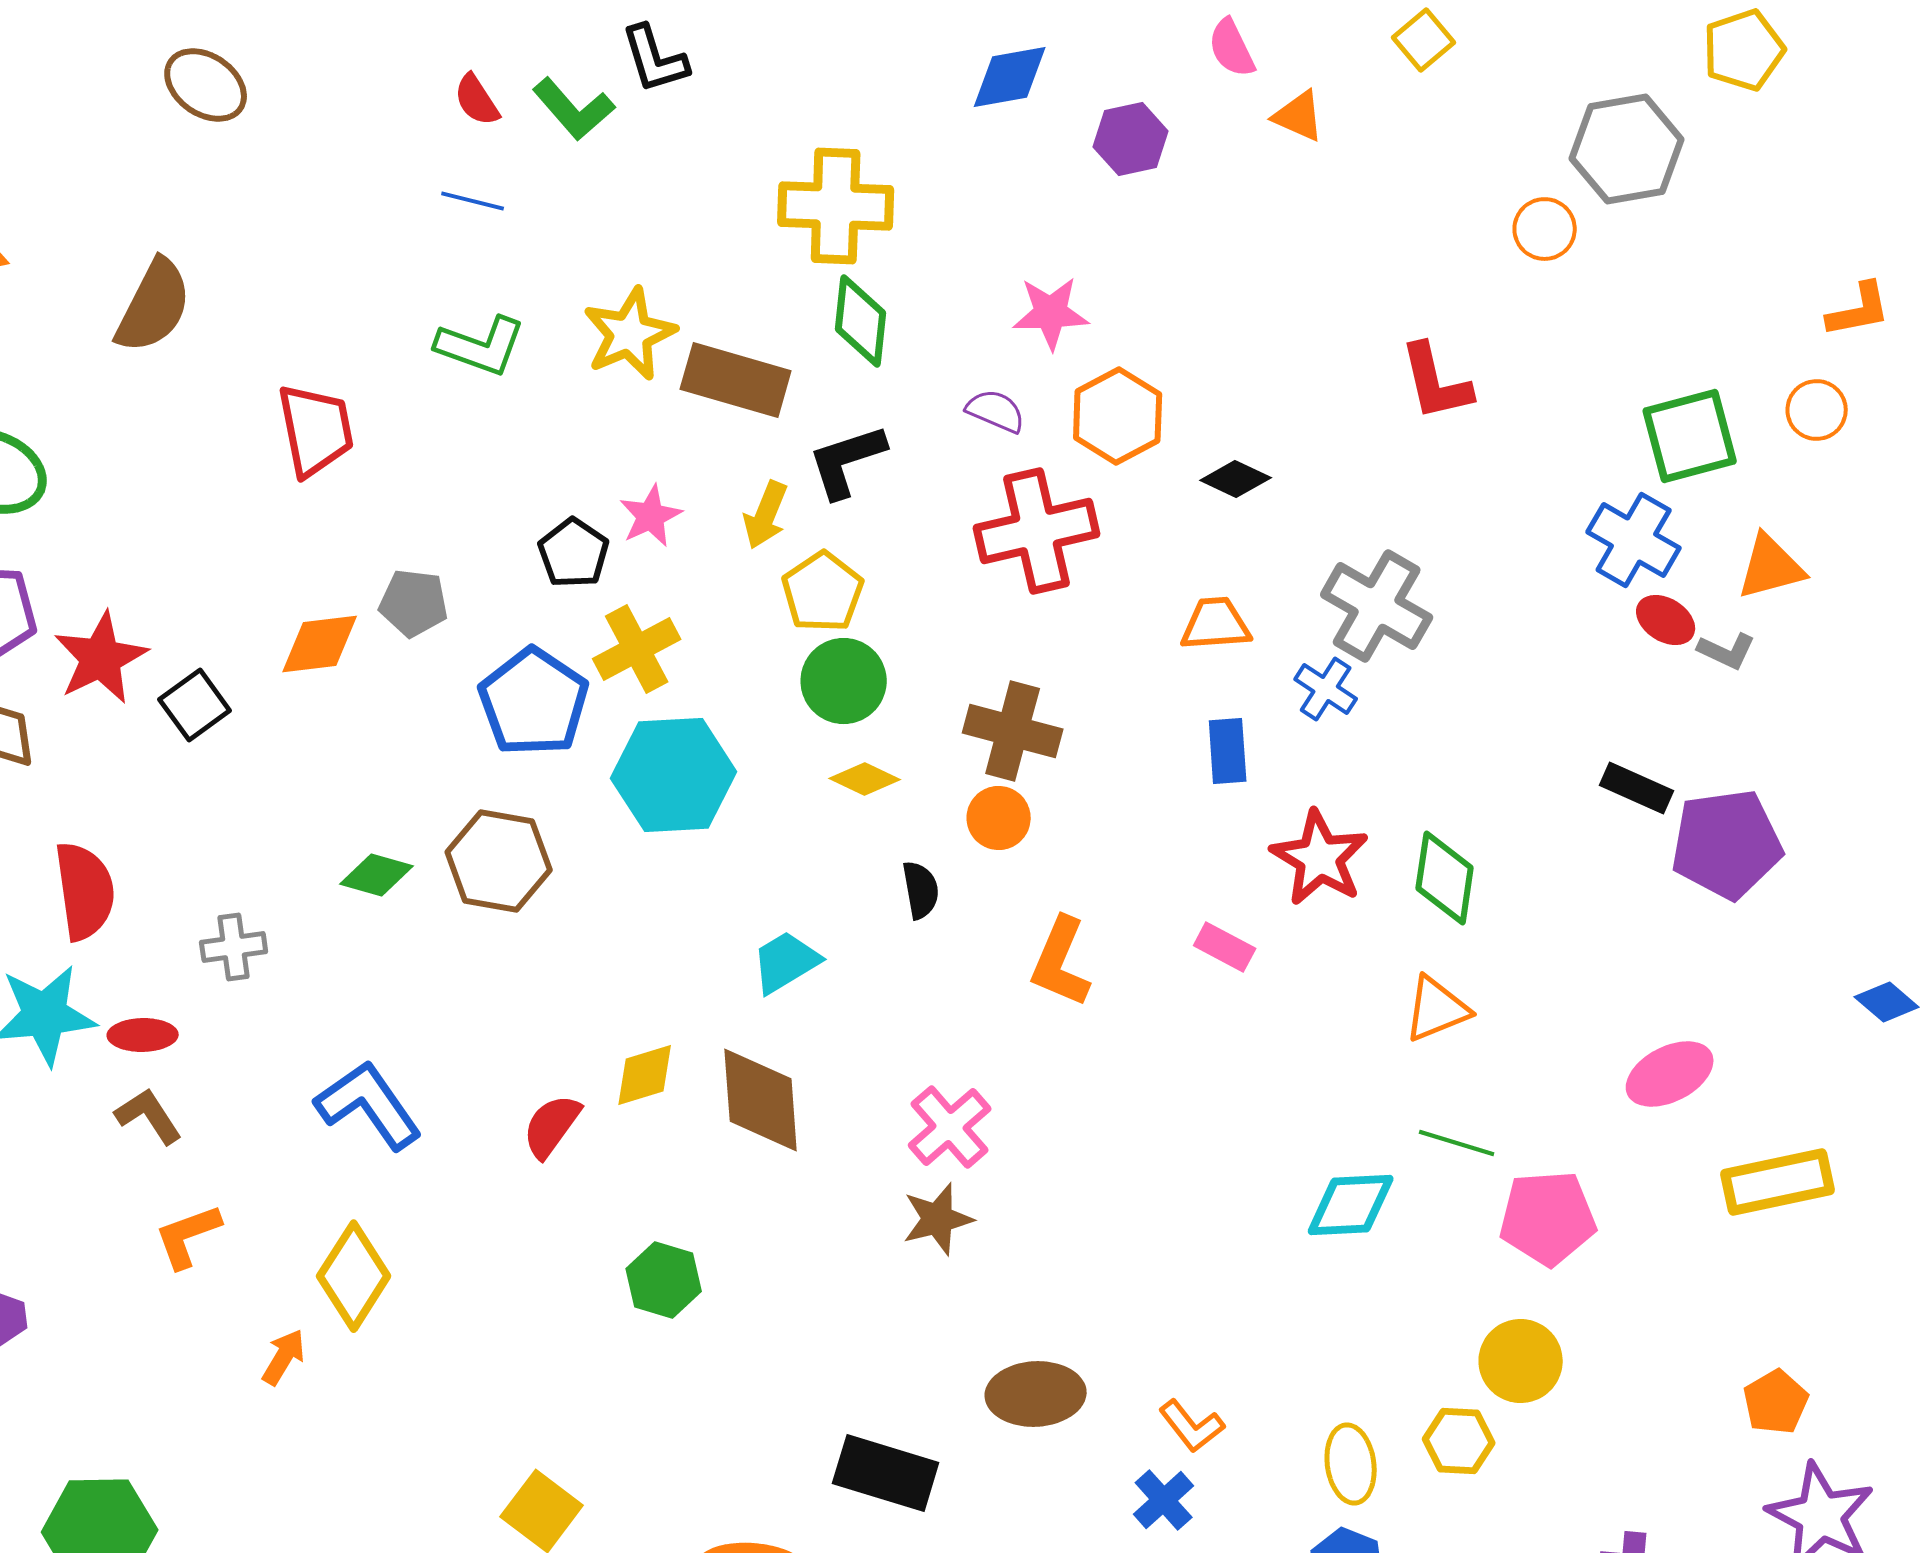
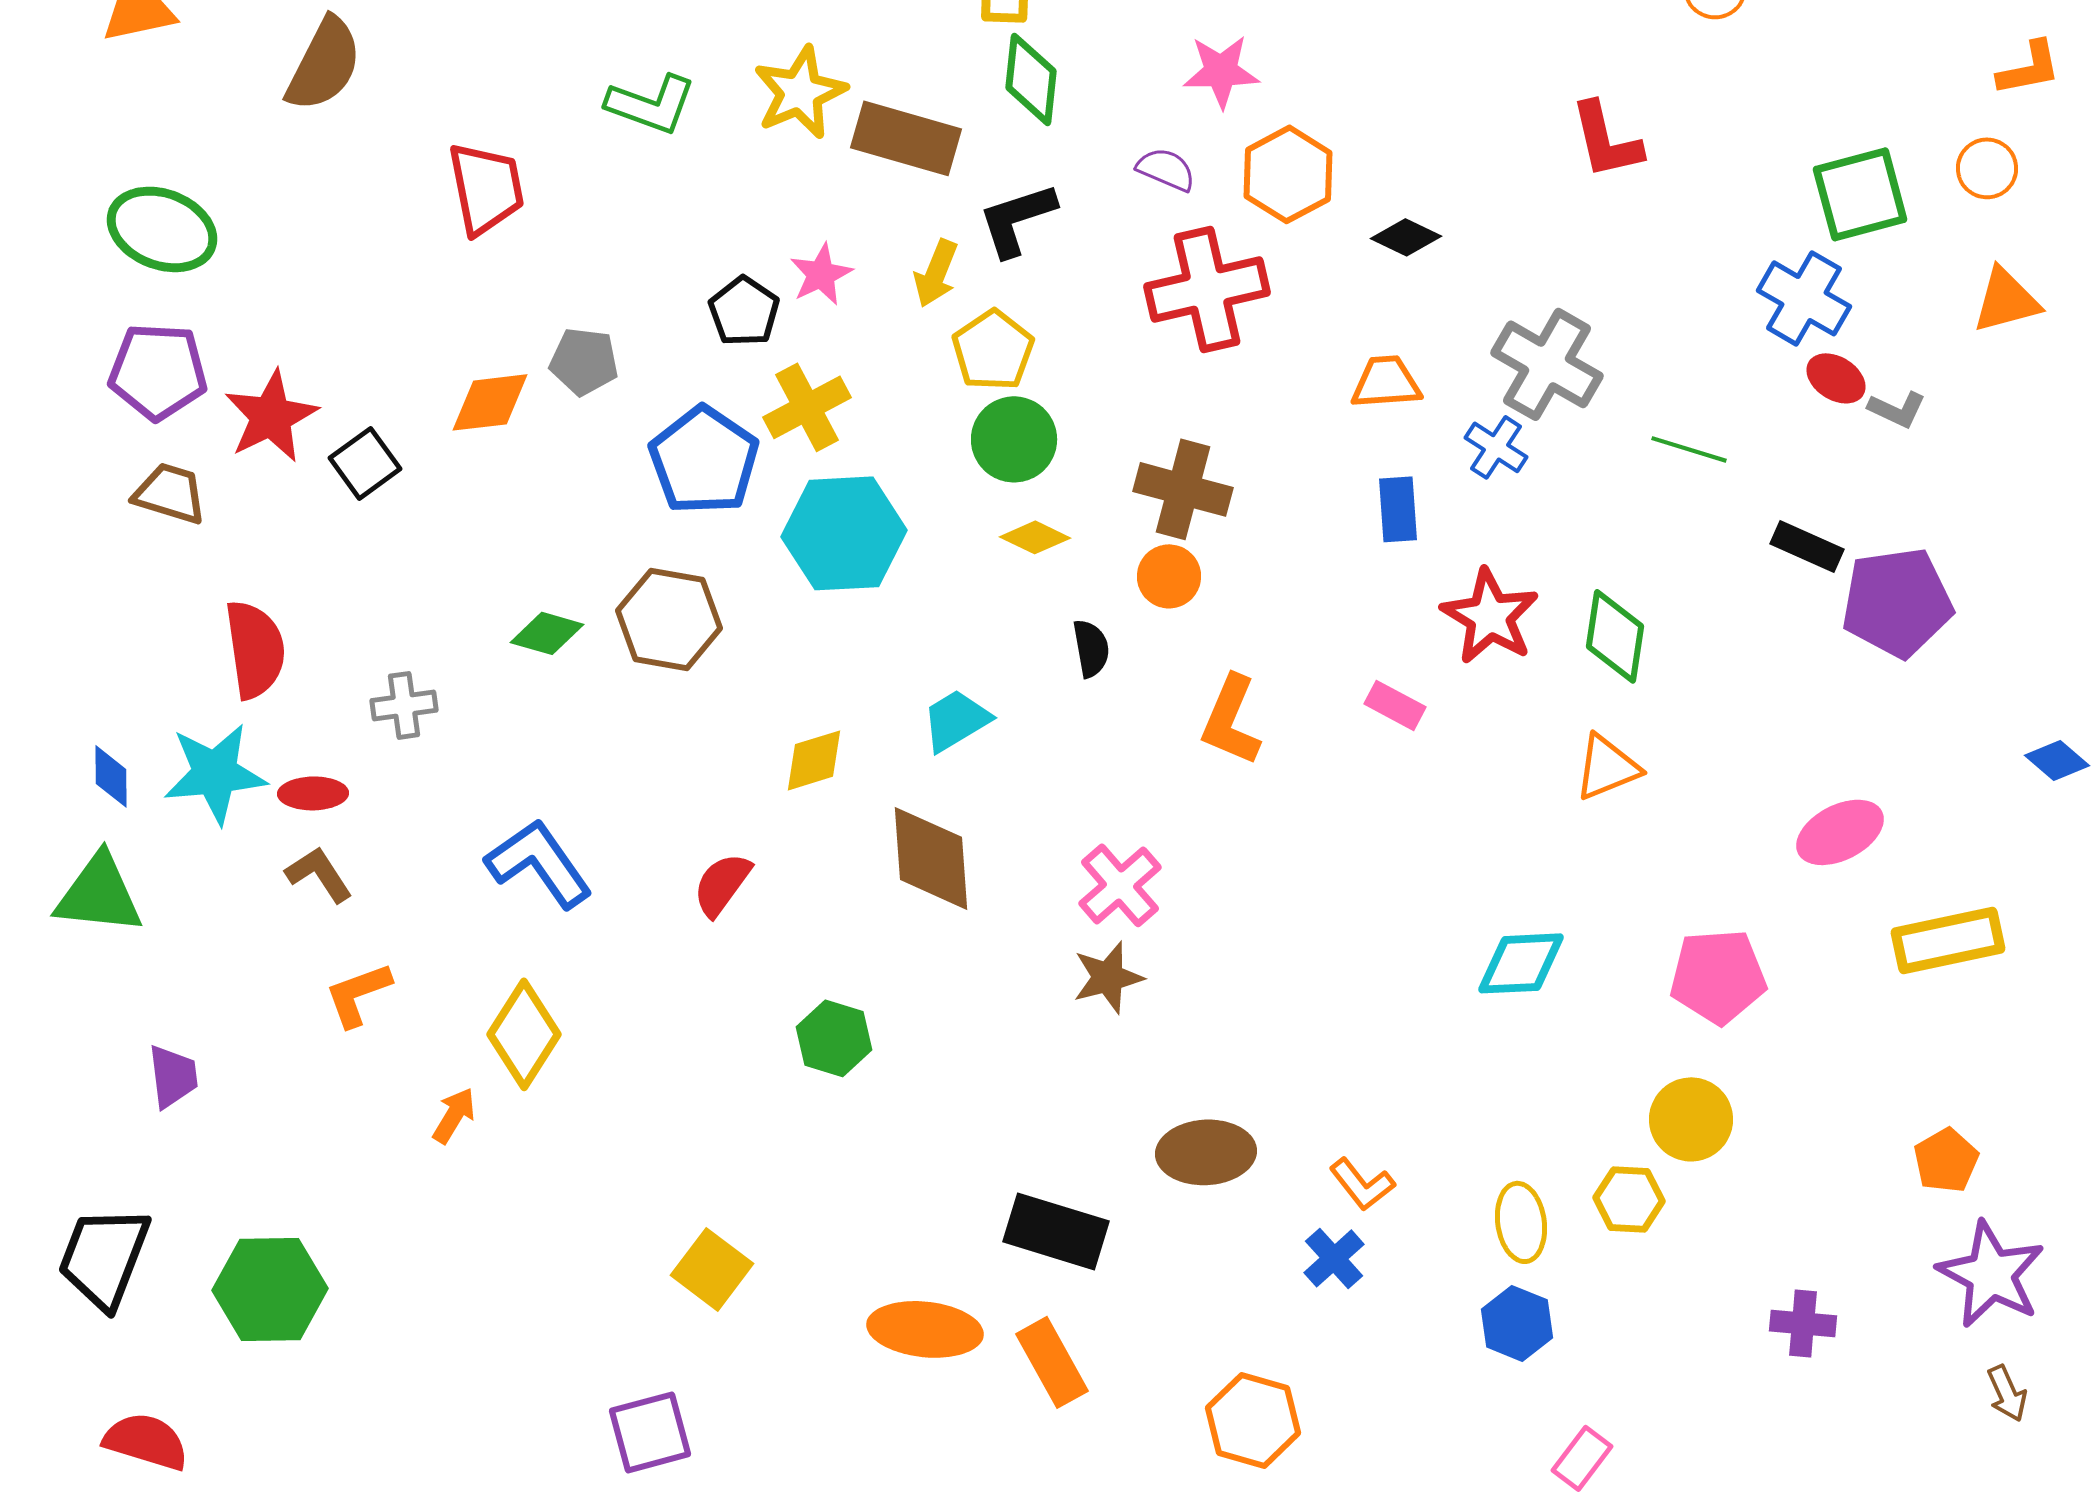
orange triangle: (1771, 567) -> (2006, 300), moved
yellow diamond: (645, 1075) -> (814, 760), moved
green line: (1457, 1143) -> (1689, 449), moved

